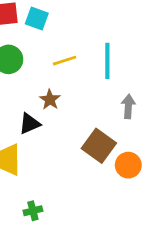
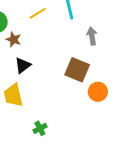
brown star: (50, 100) -> (14, 39), moved
orange circle: (128, 165) -> (98, 92), moved

